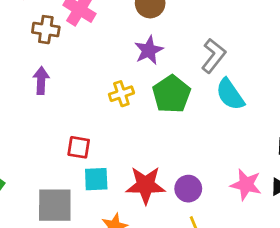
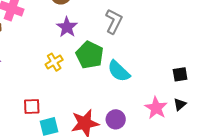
cyan semicircle: (230, 94) -> (119, 71), moved
pink star: (246, 185) -> (156, 108), turned 30

